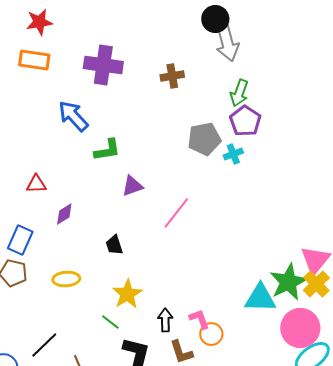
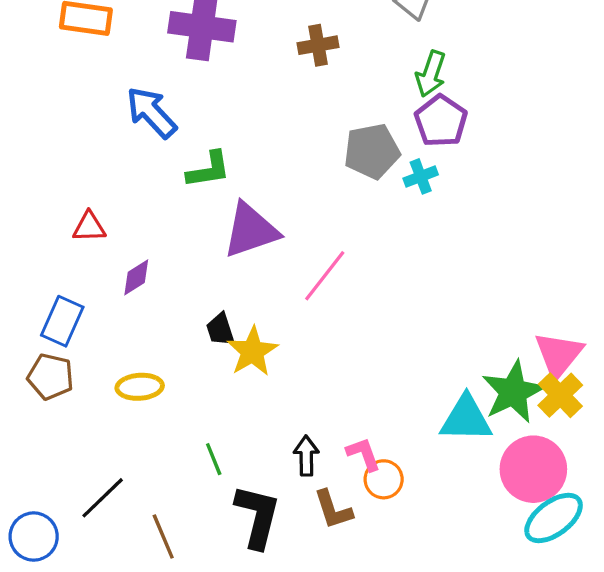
purple triangle: (132, 186) -> (251, 230), size x1.6
yellow star: (127, 294) -> (252, 351), moved
green line: (110, 322) -> (214, 459), turned 30

